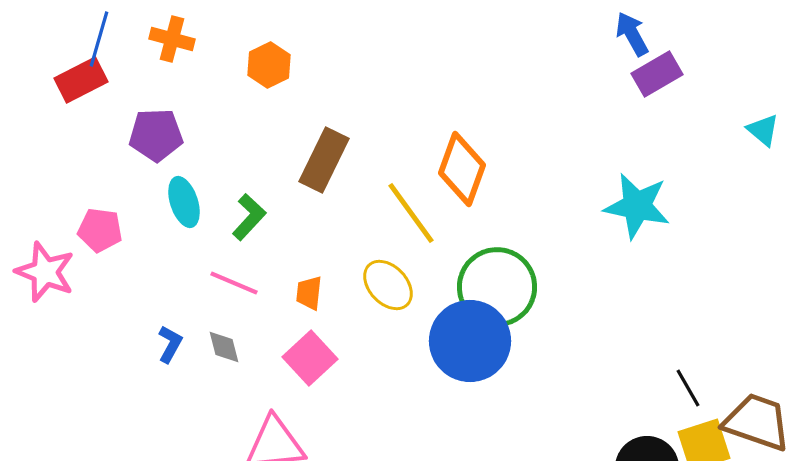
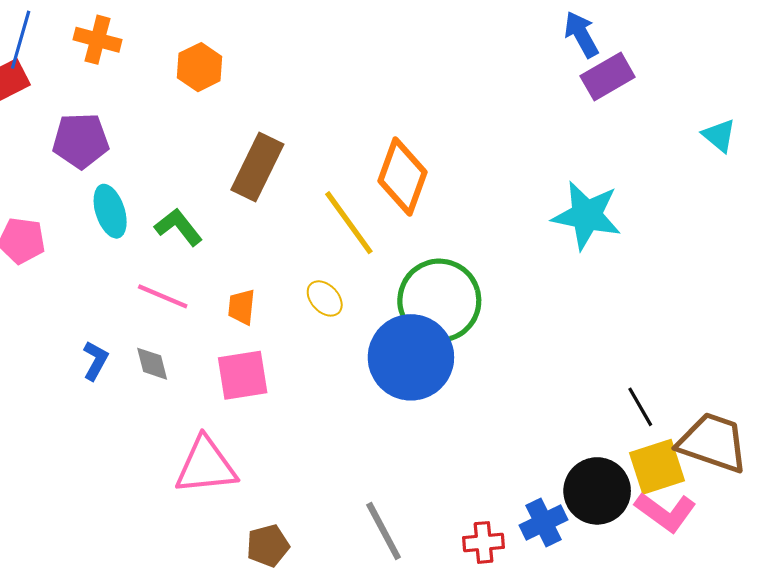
green L-shape: (249, 217) -> (178, 227), turned -81
yellow ellipse: (388, 285) -> (325, 298), size x0.7
pink square: (310, 358) -> (243, 375), turned 34

